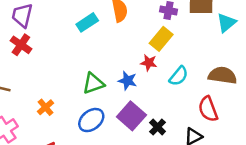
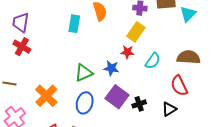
cyan rectangle: (87, 22) -> (74, 24), turned -42
orange cross: (46, 107) -> (46, 96), size x1.6
blue ellipse: (91, 120) -> (85, 103), turned -30
black cross: (158, 127) -> (139, 104), turned 32

